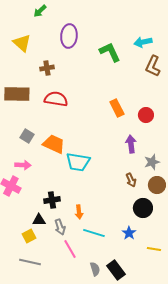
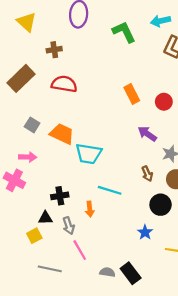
brown rectangle: (17, 94) -> (21, 78), turned -45
purple arrow: (131, 144) -> (147, 134), turned -48
cyan line: (94, 233) -> (110, 190), moved
gray line: (30, 262) -> (50, 269), moved
gray semicircle: (95, 269) -> (107, 272), turned -64

